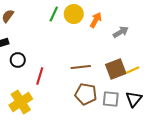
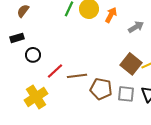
brown line: (81, 67) -> (77, 76), moved
brown square: (116, 69) -> (131, 64), turned -30
red line: (40, 76) -> (55, 71), turned 30

